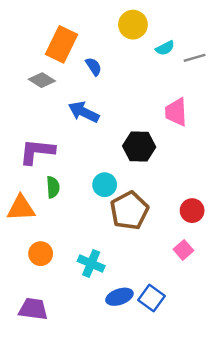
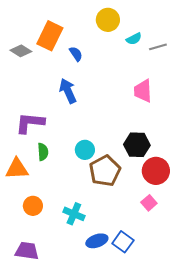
gray diamond: (42, 80) -> (21, 51), moved
blue arrow: (84, 112) -> (68, 91), turned 40
black hexagon: (139, 147) -> (137, 145), moved
red circle: (192, 211) -> (156, 171), size x1.4

